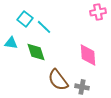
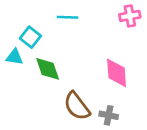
cyan square: (25, 19) -> (30, 37), moved
cyan line: (44, 27) -> (68, 17), moved, turned -42

